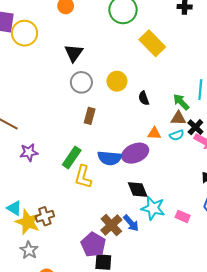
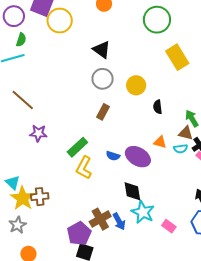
black triangle: (74, 53) -> (102, 50), turned -42
purple ellipse: (135, 153) -> (138, 157), turned 40
blue semicircle: (110, 158) -> (113, 156), size x0.6

